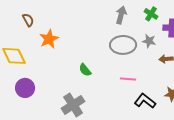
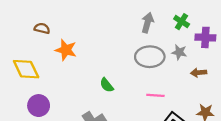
brown semicircle: (28, 20) -> (42, 28), turned -48
orange star: (49, 39) -> (66, 50), turned -30

